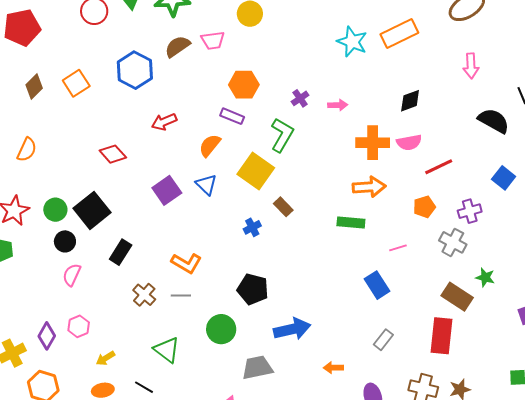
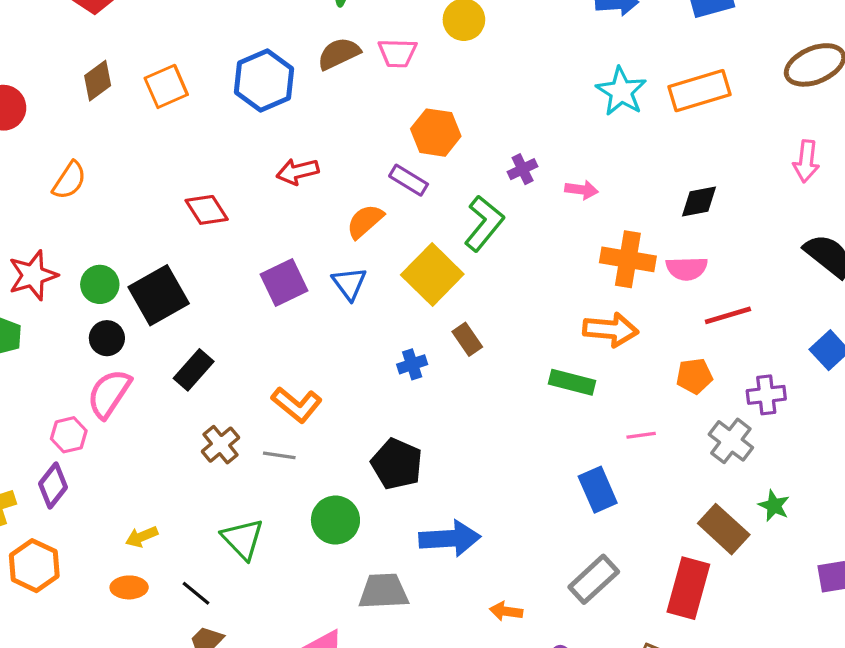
pink semicircle: (72, 275) -> (109, 394), size x1.4
pink hexagon: (79, 326) -> (69, 435), moved
gray rectangle: (383, 340) -> (594, 579), size x1.4

